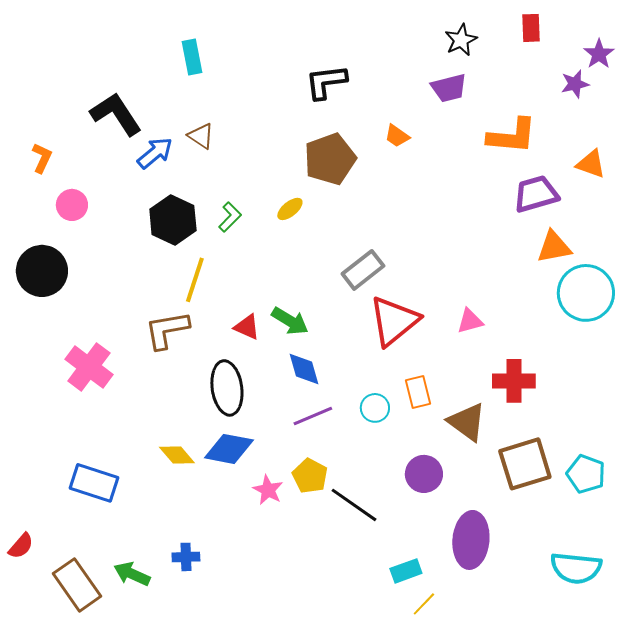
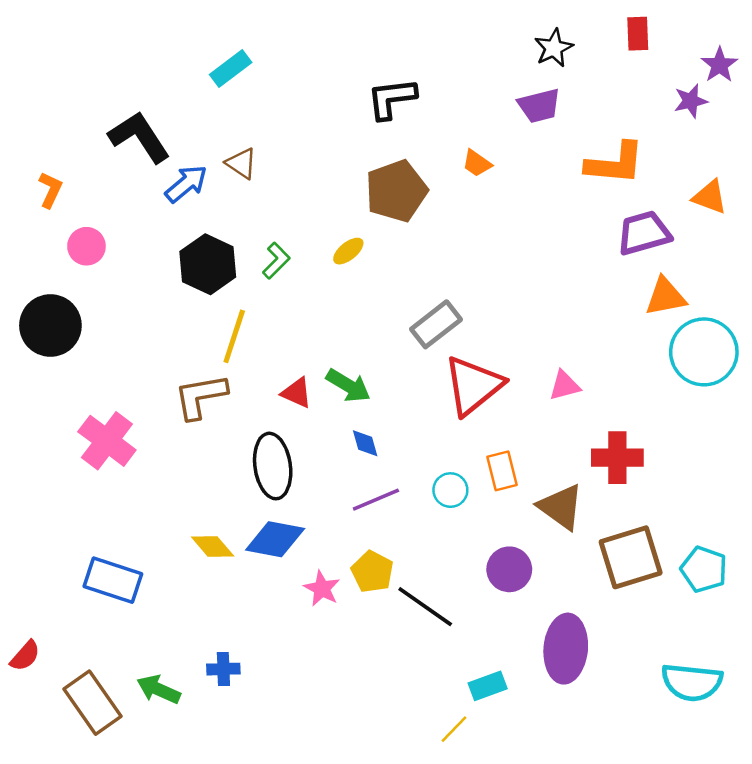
cyan rectangle: (192, 57) -> (231, 68), turned 64
blue diamond: (304, 369) -> (365, 443), size x0.7
yellow line: (424, 604) -> (454, 729), moved

